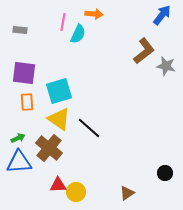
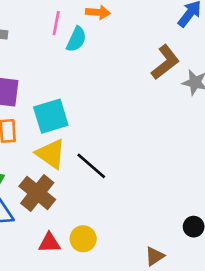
yellow circle: (76, 192) -> (83, 239), moved
brown triangle: (127, 193) -> (155, 256), moved

